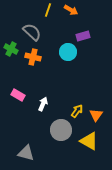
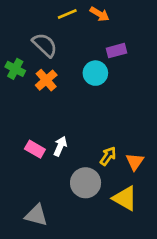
yellow line: (48, 10) -> (67, 14), turned 48
orange cross: (33, 57) -> (46, 80), turned 35
pink rectangle: (18, 95) -> (35, 149), moved

